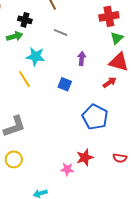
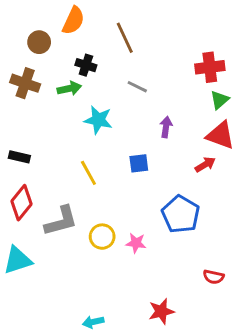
yellow line: (24, 79) -> (88, 173), moved
blue square: (65, 84) -> (139, 163), turned -32
red star: (85, 157) -> (161, 311), moved
yellow circle: (14, 159) -> (102, 237), moved
pink star: (67, 169) -> (136, 243), moved

